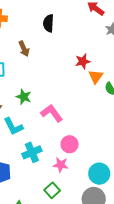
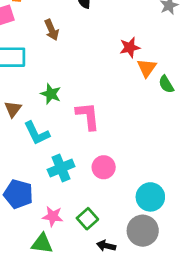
pink L-shape: (52, 113) -> (88, 116), turned 30
pink circle: (70, 144) -> (104, 167), moved
pink star: (61, 165) -> (53, 216), moved

